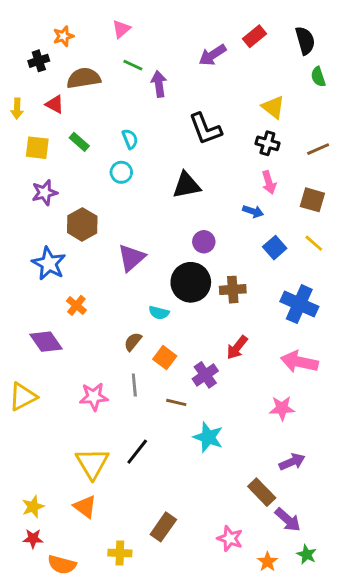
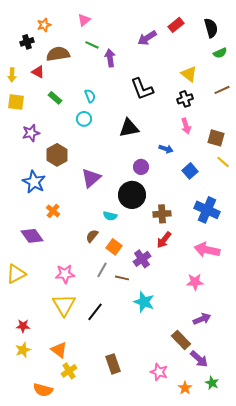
green semicircle: (318, 77) -> (220, 53), turned -96
black cross: (267, 143) -> (185, 99), turned -35
yellow square: (37, 148) -> (16, 102), moved
brown line: (318, 149) -> (222, 90), moved
blue arrow: (253, 211) -> (166, 149), moved
yellow line: (314, 243) -> (223, 162), moved
brown cross: (233, 290) -> (162, 214), moved
gray line: (134, 385) -> (102, 270), moved, turned 35
yellow triangle: (92, 463) -> (64, 305), moved
brown rectangle: (163, 527) -> (113, 364), turned -54
red star: (33, 539) -> (23, 326), moved
yellow cross: (120, 553) -> (69, 371), moved, turned -35

